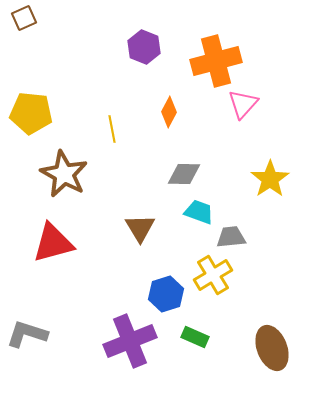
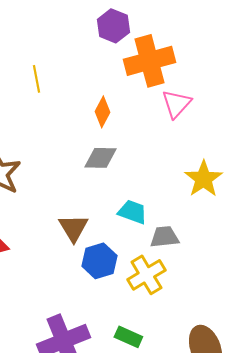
purple hexagon: (144, 47) -> (113, 26), moved
yellow line: (112, 129) -> (36, 79), moved
gray diamond: (184, 174) -> (100, 158), moved
blue hexagon: (166, 294) -> (99, 261), moved

